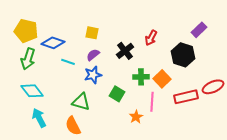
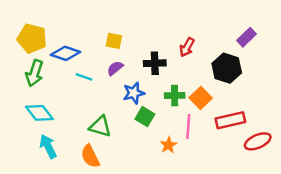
black cross: (125, 51) -> (155, 63), turned 36
blue star: (93, 75) -> (134, 93), moved
red ellipse: (213, 87) -> (258, 141), moved

